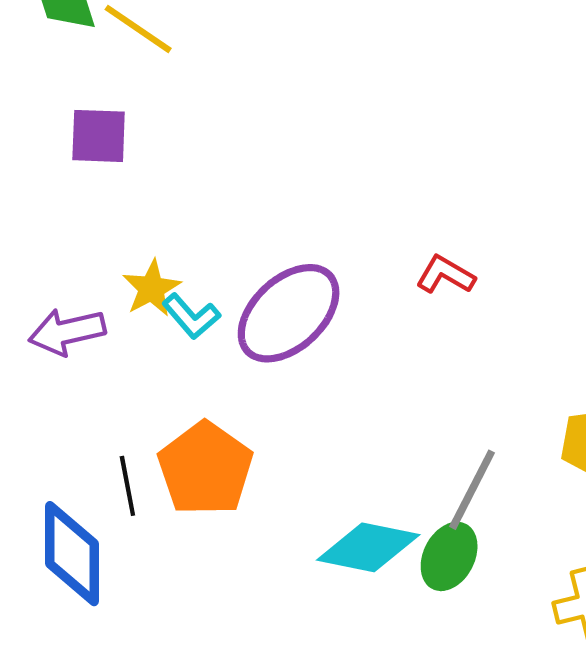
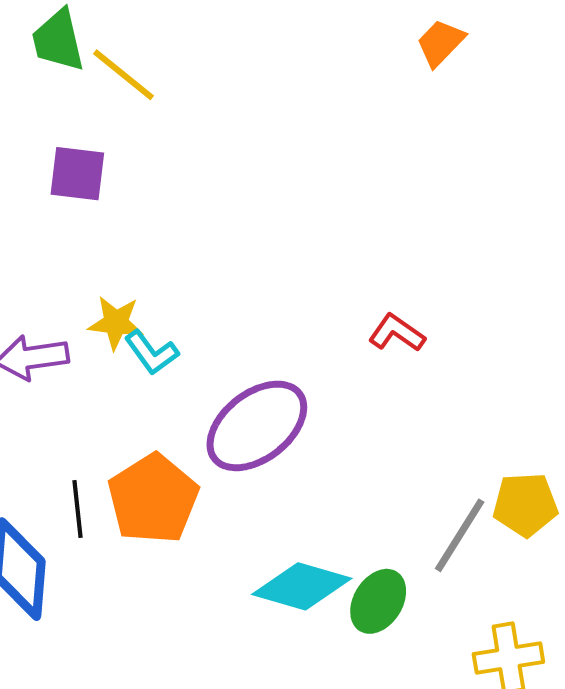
yellow star: (152, 288) -> (116, 323), turned 30
purple ellipse: (289, 313) -> (257, 426), moved
gray line: (472, 490) -> (460, 535), moved

